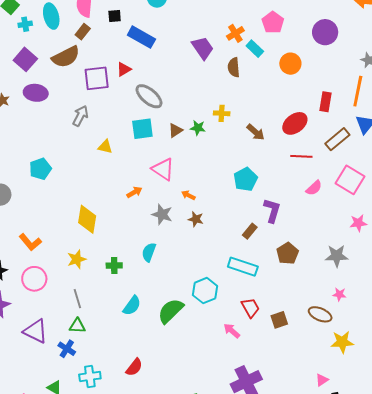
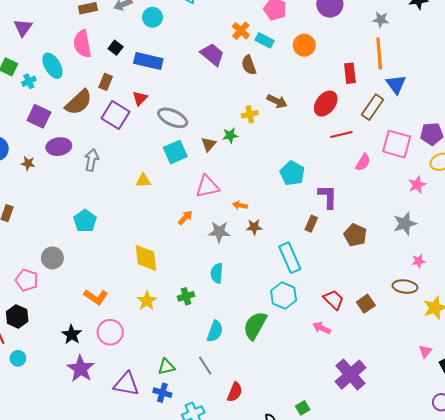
black square: (115, 16) -> (116, 48), turned -32
brown rectangle: (83, 32) -> (106, 82), moved
purple square: (97, 78) -> (115, 115), turned -36
gray arrow: (80, 116) -> (92, 160), moved
brown arrow: (256, 132) -> (277, 101), moved
pink triangle: (163, 169) -> (207, 187), turned -30
cyan rectangle: (243, 267) -> (290, 258), moved, turned 64
gray line: (77, 299) -> (205, 366), moved

